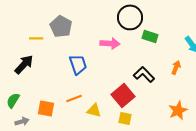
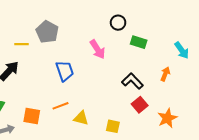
black circle: (130, 17) -> (118, 23), size x0.6
pink arrow: (110, 43) -> (97, 49), turned 54
red square: (123, 95) -> (140, 105), moved, size x0.7

